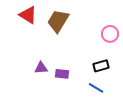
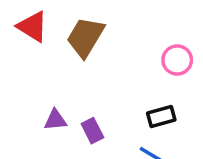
purple rectangle: (62, 74) -> (92, 131), turned 56

